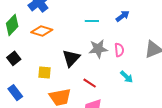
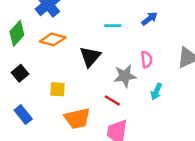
gray star: (98, 49) -> (125, 76), moved
black triangle: (71, 58) -> (90, 57), moved
cyan arrow: (126, 77) -> (156, 92), turned 72

